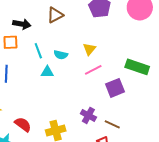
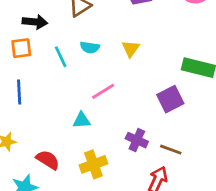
cyan semicircle: (61, 55) -> (90, 47), moved
pink line: (93, 70) -> (103, 91), moved
cyan triangle: (47, 72) -> (82, 120), moved

